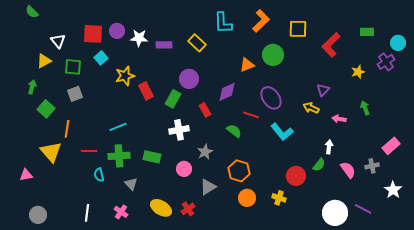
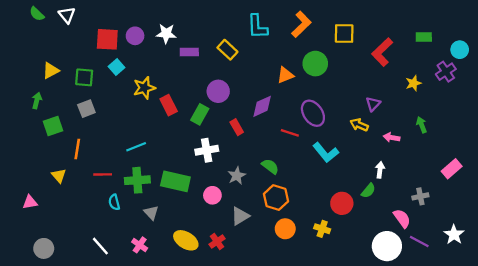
white star: (139, 38) -> (166, 34), moved
white triangle: (58, 41) -> (67, 15), moved
green square: (46, 109) -> (53, 126), turned 30
green semicircle: (234, 131) -> (270, 166), moved
yellow triangle: (51, 152) -> (59, 176), size x0.6
green rectangle: (152, 157) -> (175, 181), size x1.4
gray cross: (372, 166) -> (420, 196), moved
pink semicircle: (348, 170) -> (402, 218), moved
white star: (393, 190) -> (454, 235), moved
white line: (87, 213) -> (100, 246), turned -48

